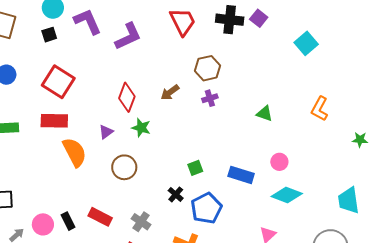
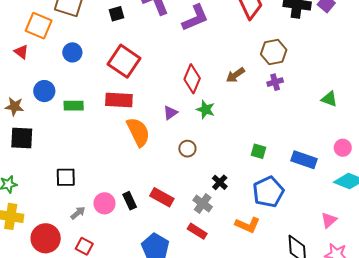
brown circle: (124, 167) -> (187, 149), size x0.7
green square: (195, 168) -> (258, 151), turned 35
black cross: (176, 194) -> (220, 182), moved

